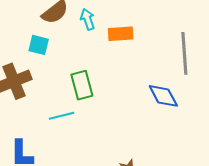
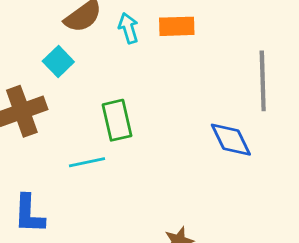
orange rectangle: (121, 34) -> (177, 26), moved
cyan square: (39, 45) -> (58, 62), turned 30

